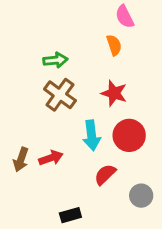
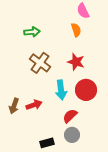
green arrow: (55, 60) -> (32, 32), moved
gray circle: (141, 196) -> (72, 135), moved

